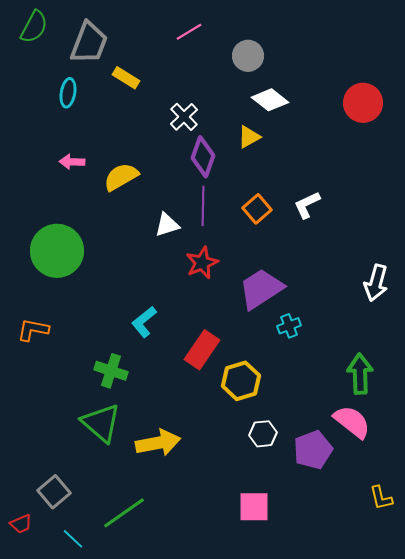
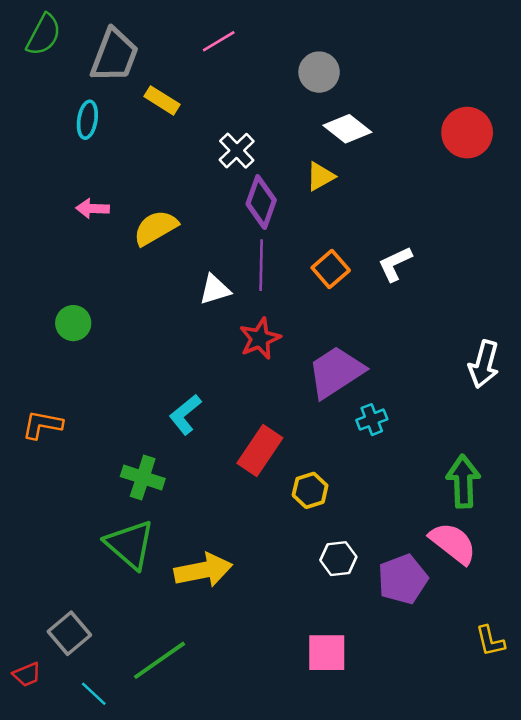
pink line: (189, 32) -> (219, 41), moved
green circle: (57, 251) -> (73, 323), size x0.5
yellow hexagon: (241, 381) -> (310, 490), size x0.7

